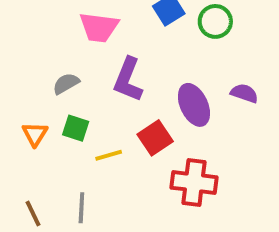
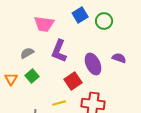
green square: (76, 128) -> (32, 76), turned 32
yellow line: (109, 155) -> (59, 103), moved

